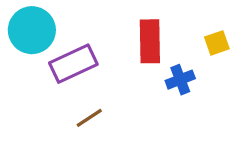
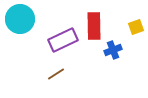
purple rectangle: (73, 64) -> (63, 40), moved

